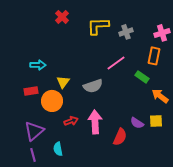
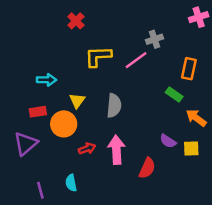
yellow L-shape: (98, 26) -> (98, 56), moved
pink cross: (162, 33) -> (199, 17), moved
pink line: (116, 63) -> (136, 60), moved
gray semicircle: (93, 86) -> (114, 106), turned -66
purple semicircle: (137, 123) -> (168, 141), moved
purple triangle: (34, 131) -> (26, 144), moved

